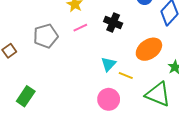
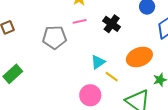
gray pentagon: (46, 36) -> (55, 37), moved

